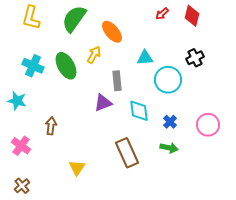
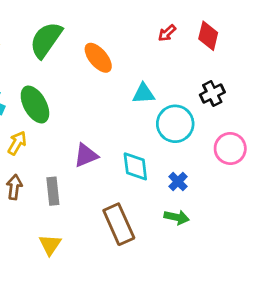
yellow arrow: (94, 55) -> (17, 143), moved
gray rectangle: (117, 81) -> (53, 191), moved
pink circle: (208, 125) -> (230, 149), moved

